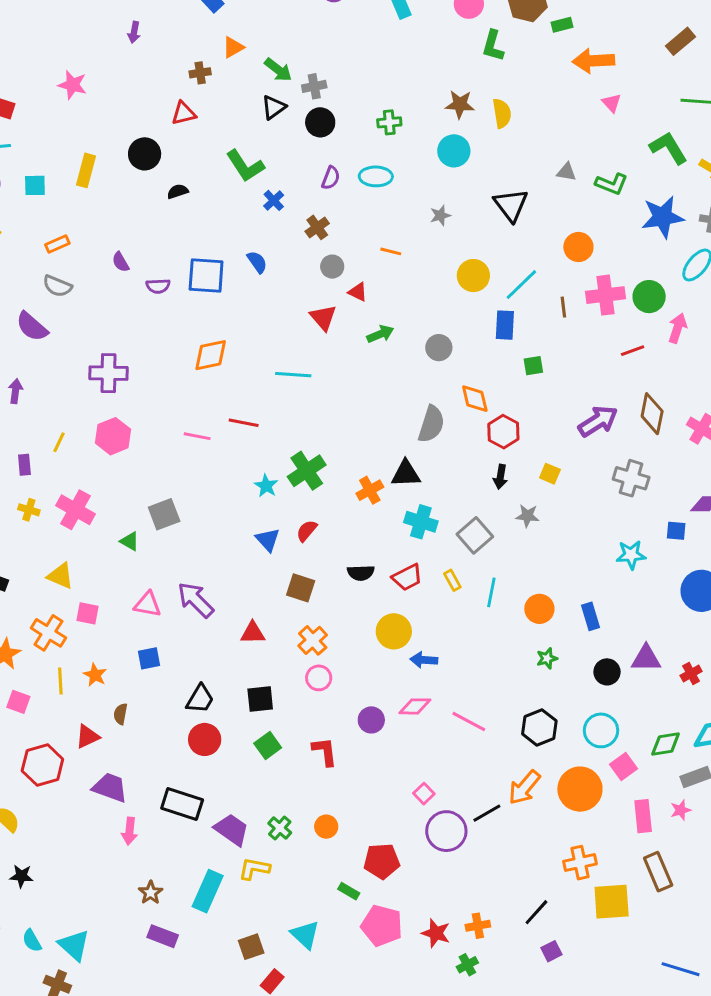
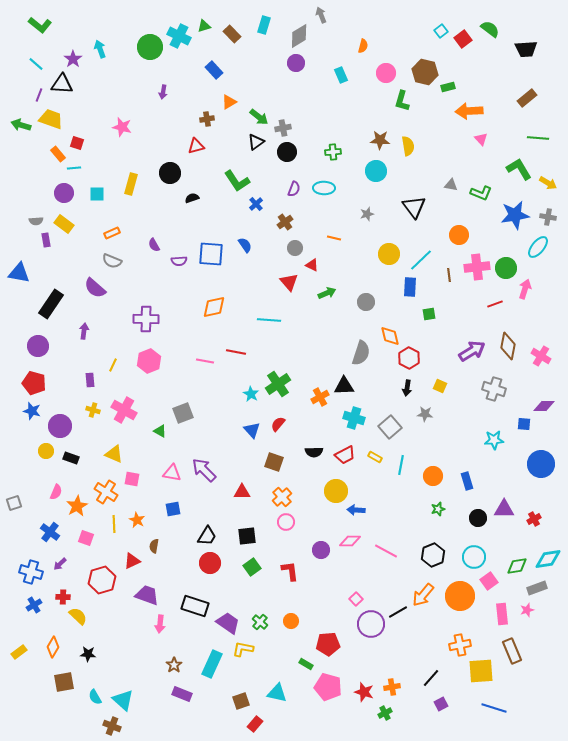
yellow rectangle: (452, 580) -> (375, 457), turned -32
cyan triangle: (305, 935) -> (277, 693), turned -30
blue line: (681, 969) -> (494, 708), moved

